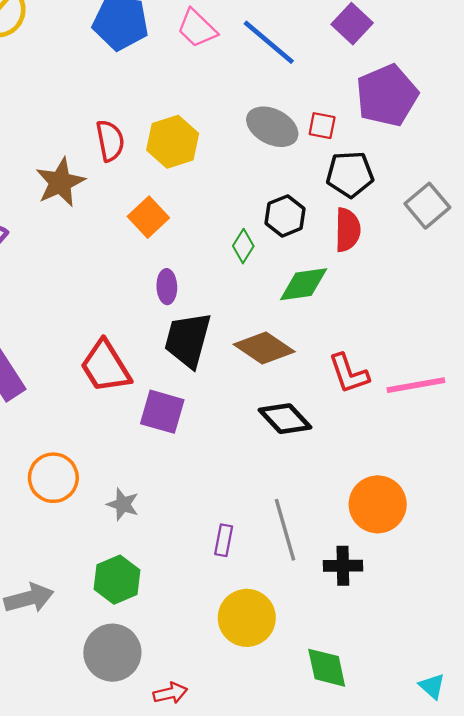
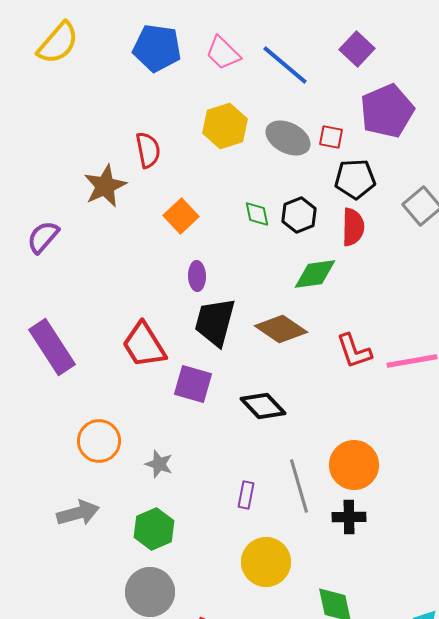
yellow hexagon: (173, 142) -> (225, 126), moved
green diamond: (243, 246) -> (257, 214), moved, turned -44
black diamond: (285, 419) -> (263, 406), moved
orange circle: (378, 504) -> (354, 465), moved
gray arrow: (29, 598) -> (78, 513), moved

